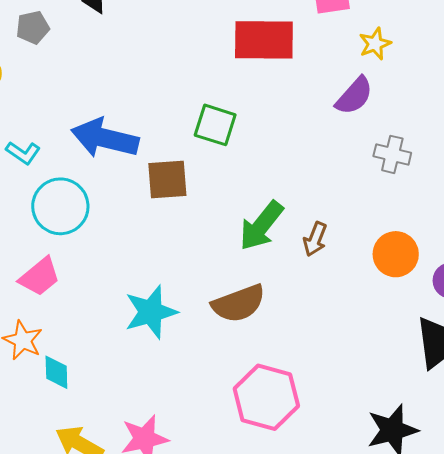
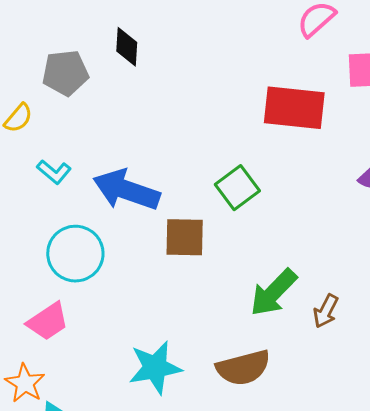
gray pentagon: (33, 27) -> (65, 73), size x1.4
green square: (215, 125) -> (237, 188), turned 30
cyan L-shape: (23, 153) -> (54, 172), moved

